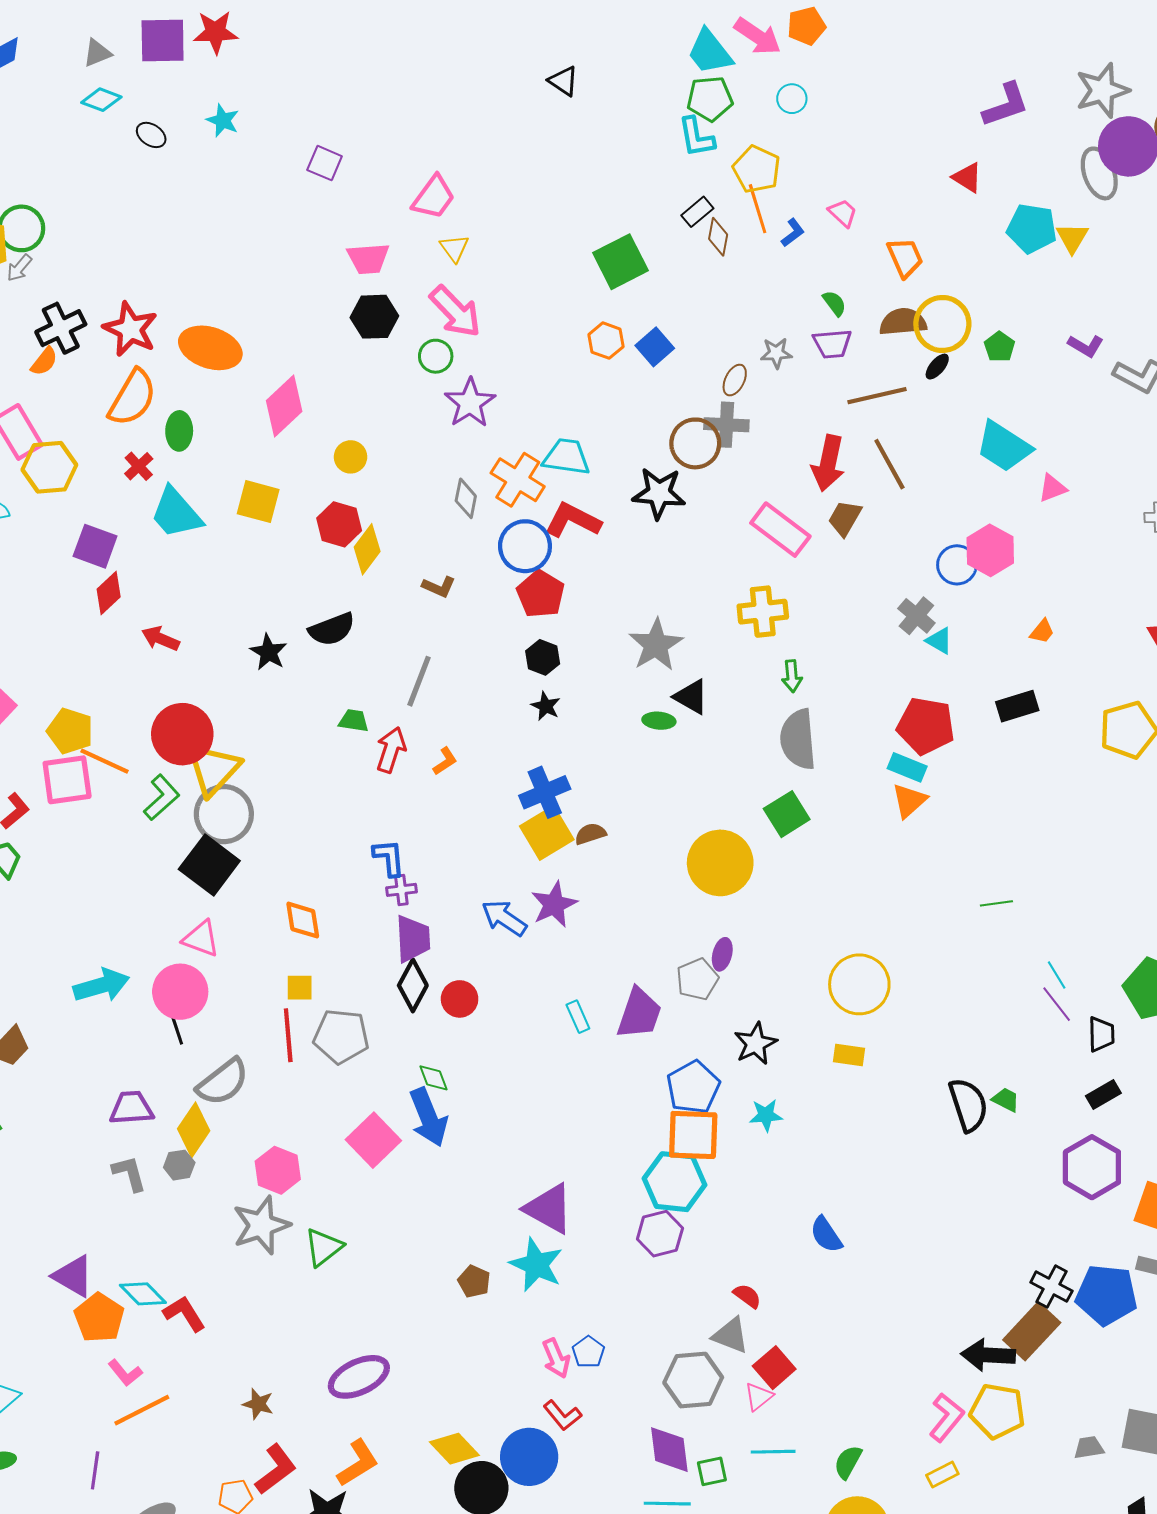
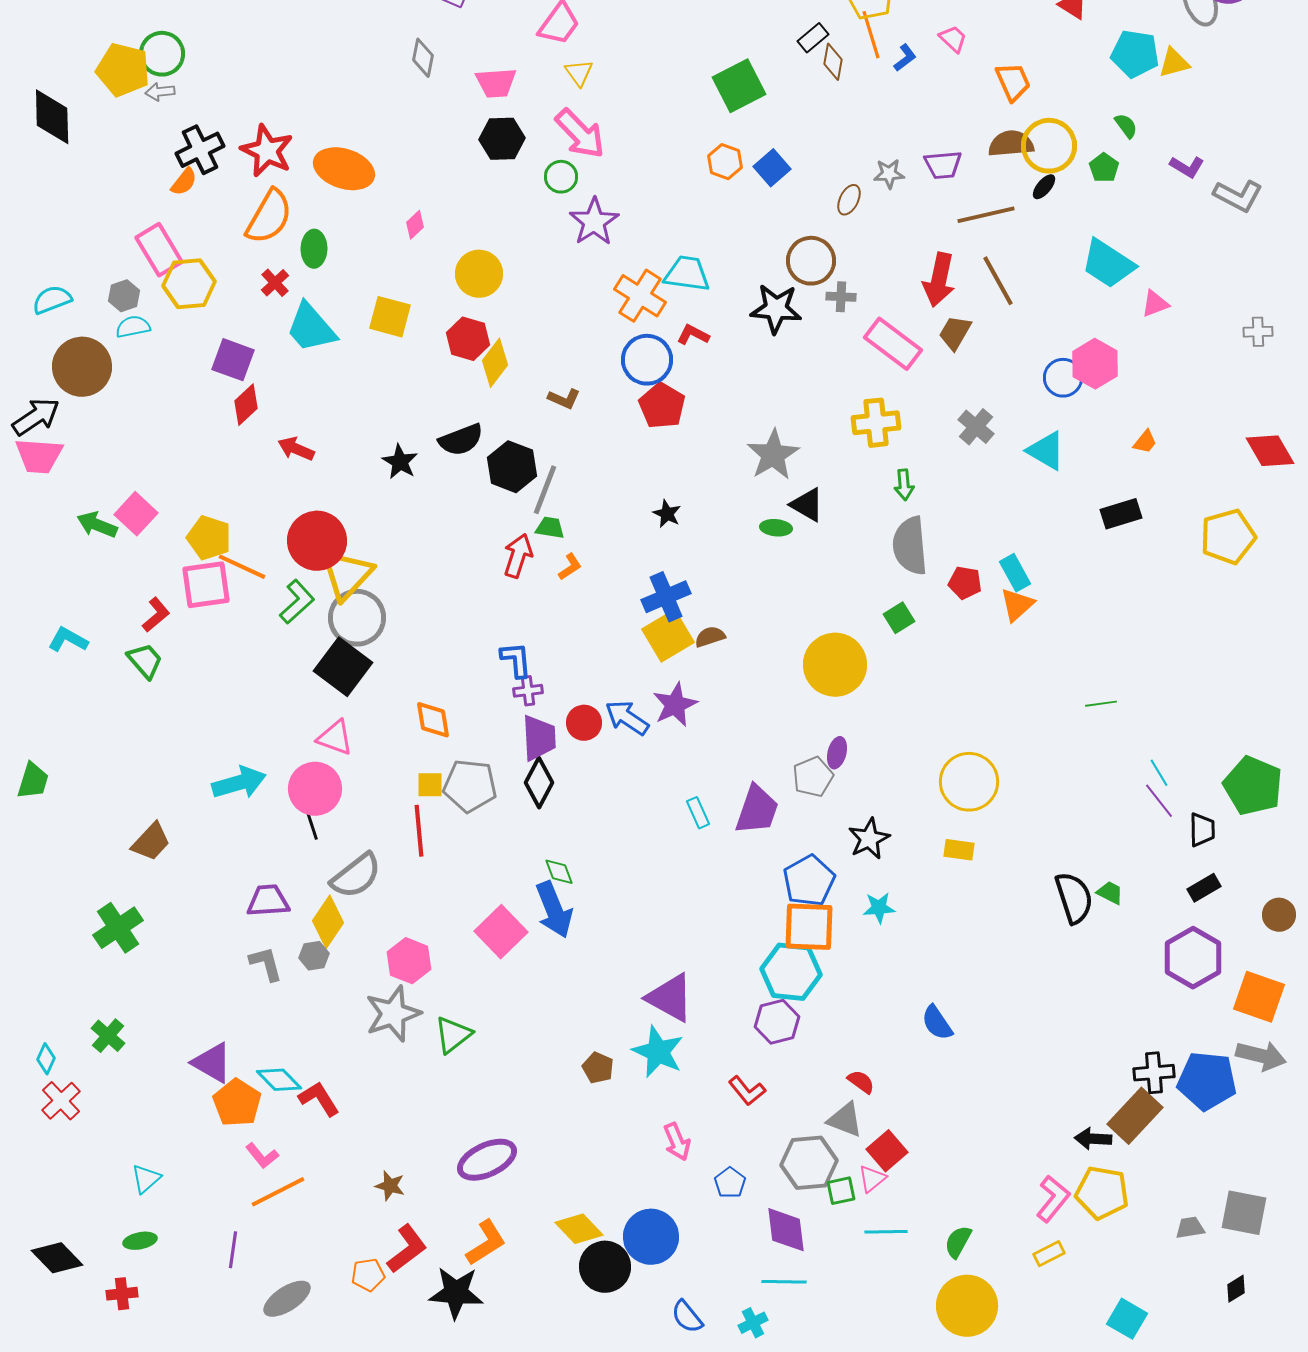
yellow triangle: (1072, 238) -> (1174, 63), turned 44
gray arrow: (19, 268) -> (160, 92), turned 44
green semicircle: (834, 303) -> (1126, 126), moved
pink diamond: (284, 406) -> (415, 225), size x0.5
gray cross: (726, 425) -> (841, 297), moved, size x0.7
yellow circle: (351, 457) -> (479, 274), size x1.5
gray diamond: (466, 498) -> (423, 58), moved
red L-shape: (573, 520) -> (693, 335), size x0.6
gray cross: (916, 616) -> (976, 427), moved
cyan triangle: (939, 641) -> (1046, 451), size x1.5
black hexagon: (543, 657) -> (512, 467), moved, size x1.5
green trapezoid: (354, 721) -> (550, 528), moved
red pentagon: (926, 726) -> (965, 583), moved, size x0.6
cyan rectangle: (907, 767) -> (1015, 573), turned 39
green square: (787, 814) -> (899, 618), size x0.7
red circle: (460, 999) -> (584, 723), moved
gray pentagon: (341, 1036) -> (470, 786), moved
black cross: (1051, 1287) -> (1154, 1073), turned -33
blue pentagon: (588, 1352) -> (730, 1183), moved
black arrow: (988, 1355) -> (1093, 1139), size x0.7
red L-shape: (562, 1415) -> (747, 1091), moved
green square: (712, 1471) -> (841, 1191), moved

